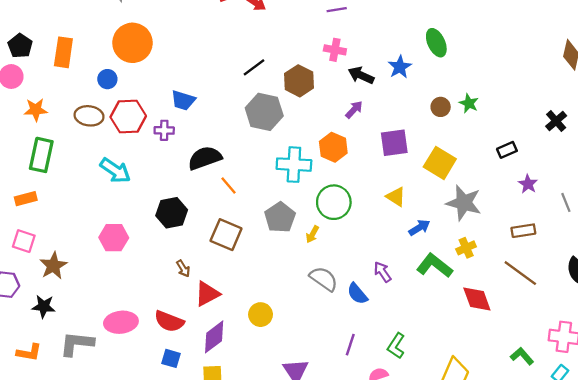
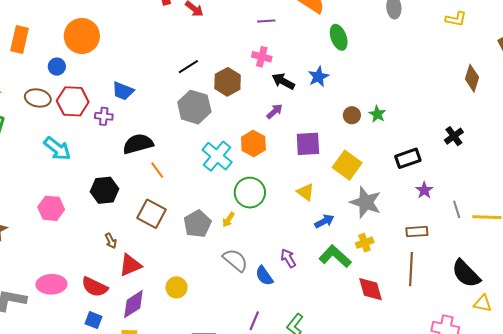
green ellipse: (436, 43) -> (339, 37), moved
black rectangle: (507, 150) -> (408, 158), size x1.4
cyan cross: (294, 165) -> (217, 156), turned 32
gray pentagon: (280, 217) -> (197, 224), moved
brown line: (520, 273) -> (411, 269), turned 52

